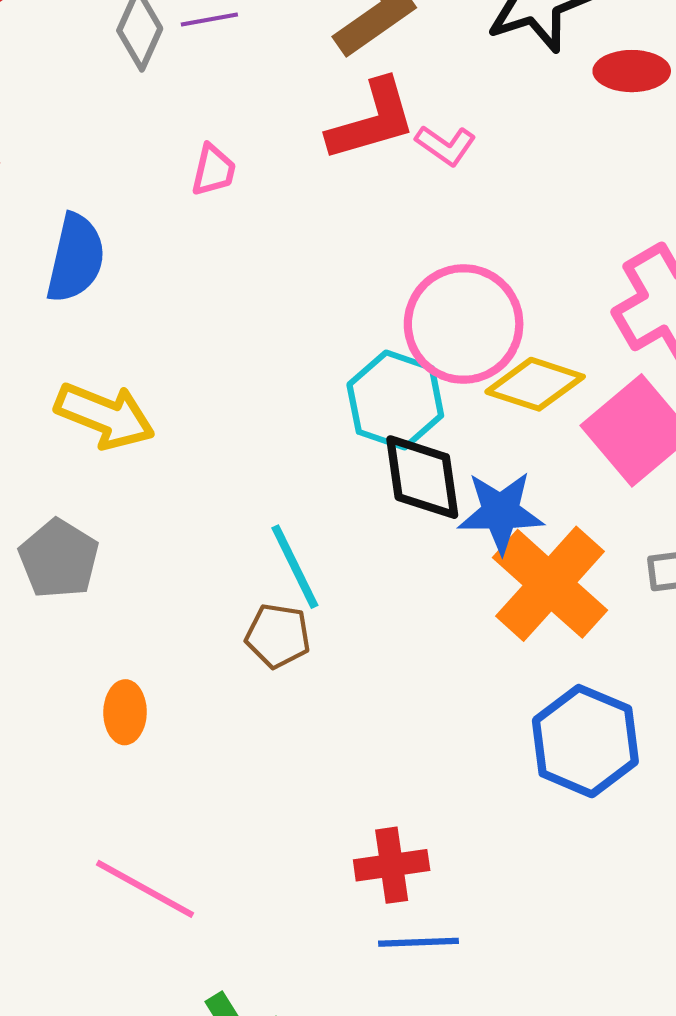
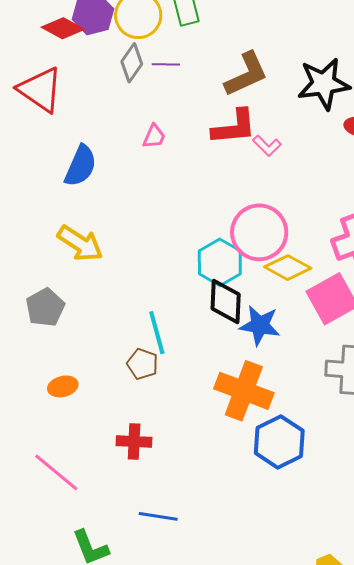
orange cross: (550, 584) -> (244, 391), moved, turned -32
orange ellipse: (125, 712) -> (63, 386), turned 64
red cross: (392, 865) -> (134, 442), moved
blue line: (419, 942) -> (158, 516), moved

